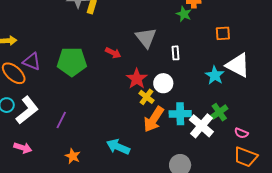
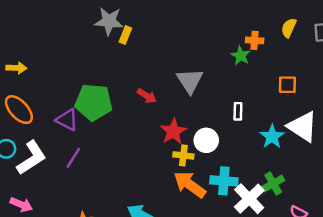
white rectangle: (175, 53) -> (238, 111), moved
purple triangle: (32, 62) -> (67, 120), moved
yellow cross: (146, 97) -> (183, 155), turned -35
orange arrow: (154, 119) -> (190, 185), turned 88
purple line: (61, 120) -> (73, 158), moved

